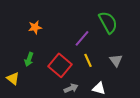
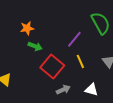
green arrow: (29, 59) -> (35, 46), moved, turned -88

